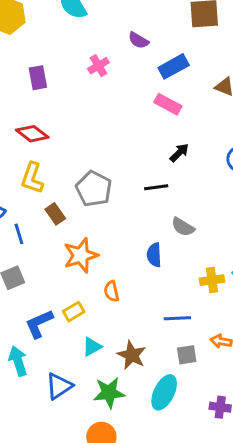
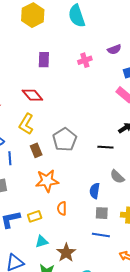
purple semicircle: (138, 40) -> (114, 49), turned -64
gray square: (187, 355) -> (102, 213), moved

